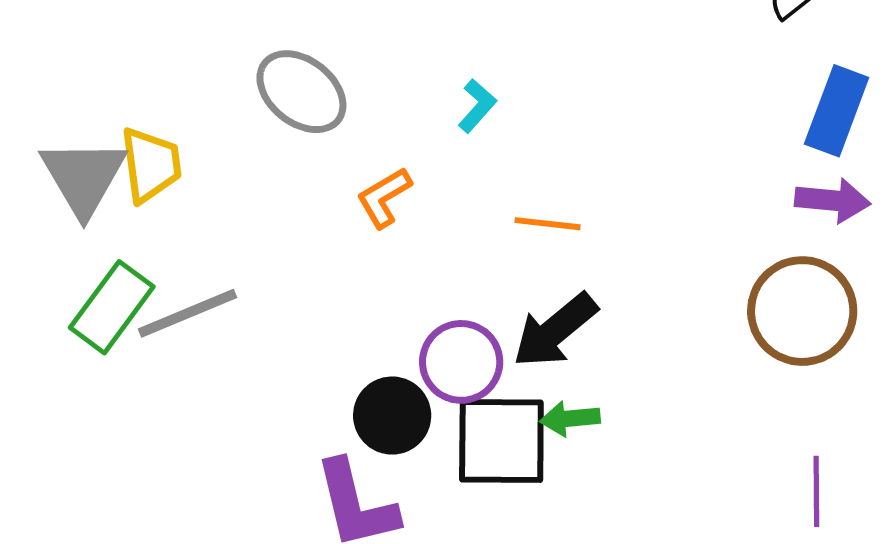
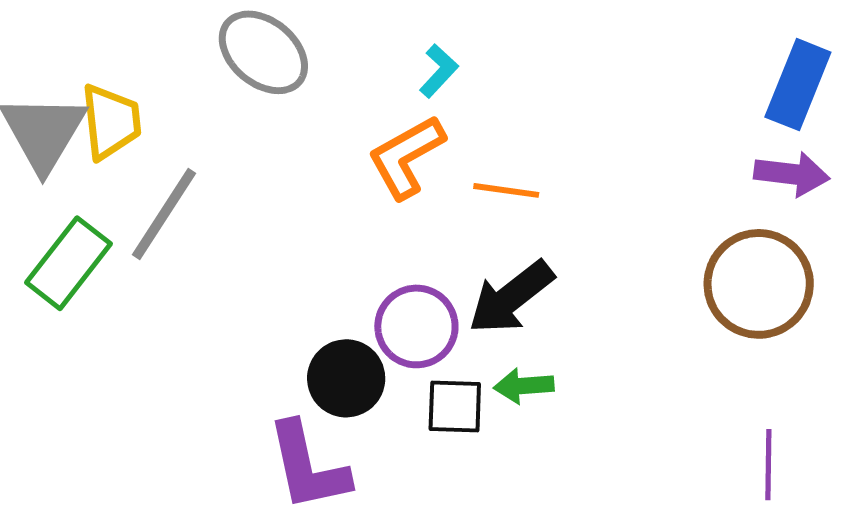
orange L-shape: (384, 197) -> (406, 157), moved, size x1.4
gray line: (187, 313) -> (164, 214), moved, turned -36
black square: (501, 441) -> (455, 407), size x0.6

